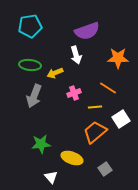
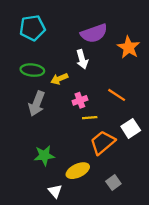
orange star: (118, 58) -> (129, 47), moved, turned 30
yellow line: (95, 107) -> (90, 118), moved
yellow ellipse: (72, 158) -> (78, 171), turned -45

